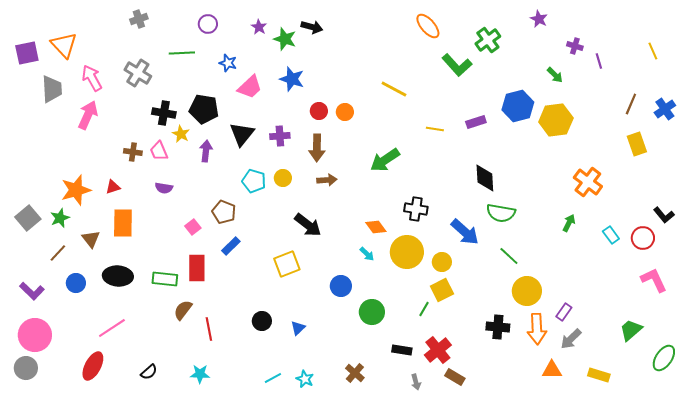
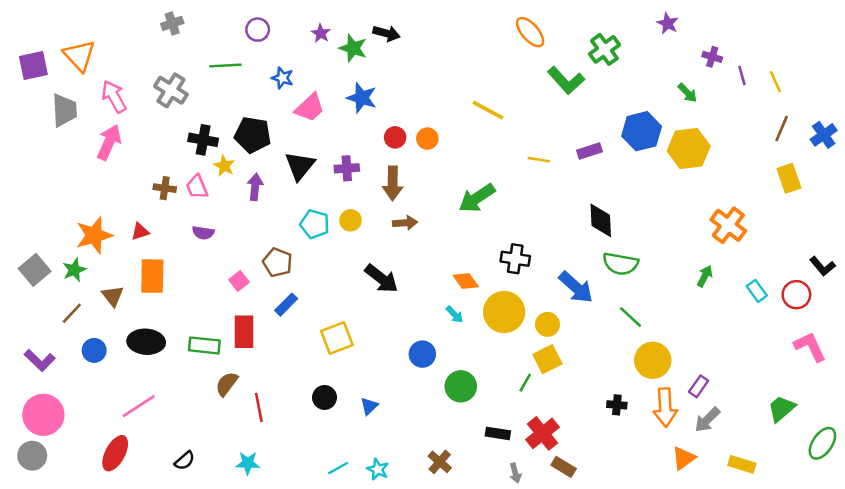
yellow line: (653, 51) -> (775, 82), moved
yellow square: (287, 264) -> (337, 338), moved
black cross: (498, 327) -> (617, 405), size x0.7
orange triangle: (552, 370) -> (684, 458), turned -35

